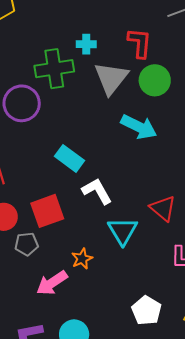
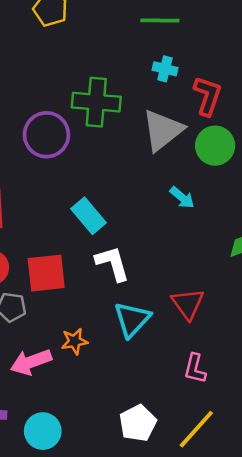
cyan cross: (86, 44) -> (165, 69), moved
cyan arrow: (139, 127) -> (182, 198), size x0.6

